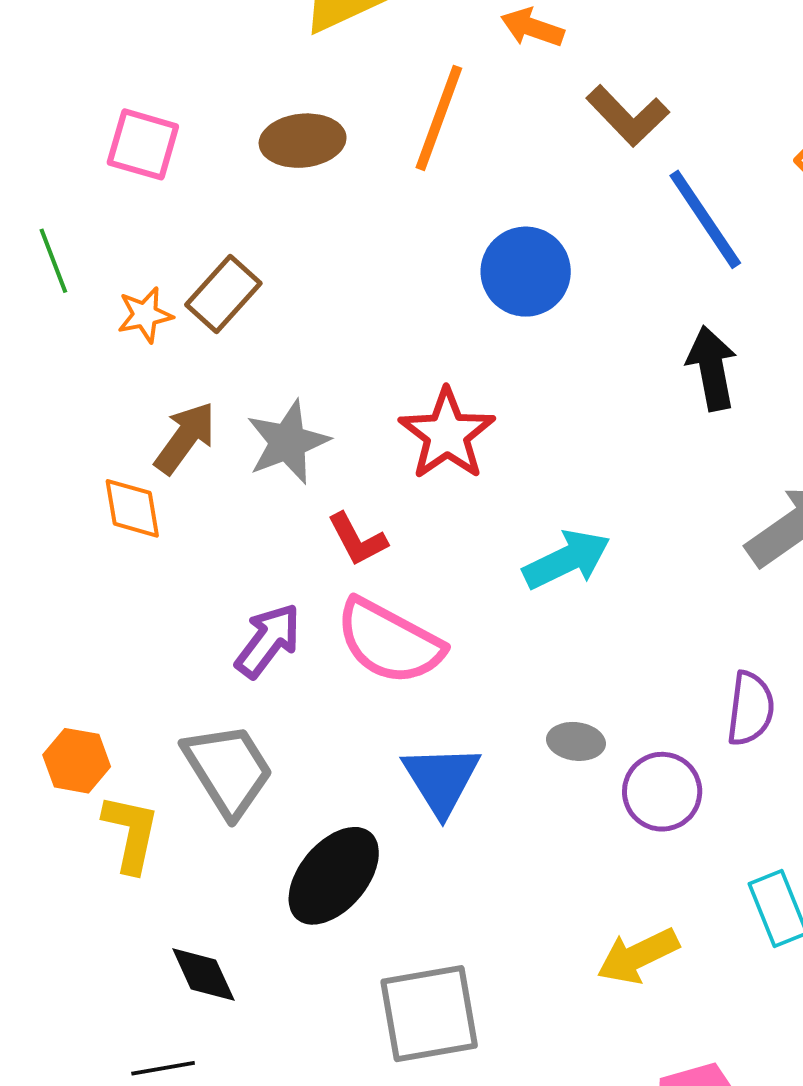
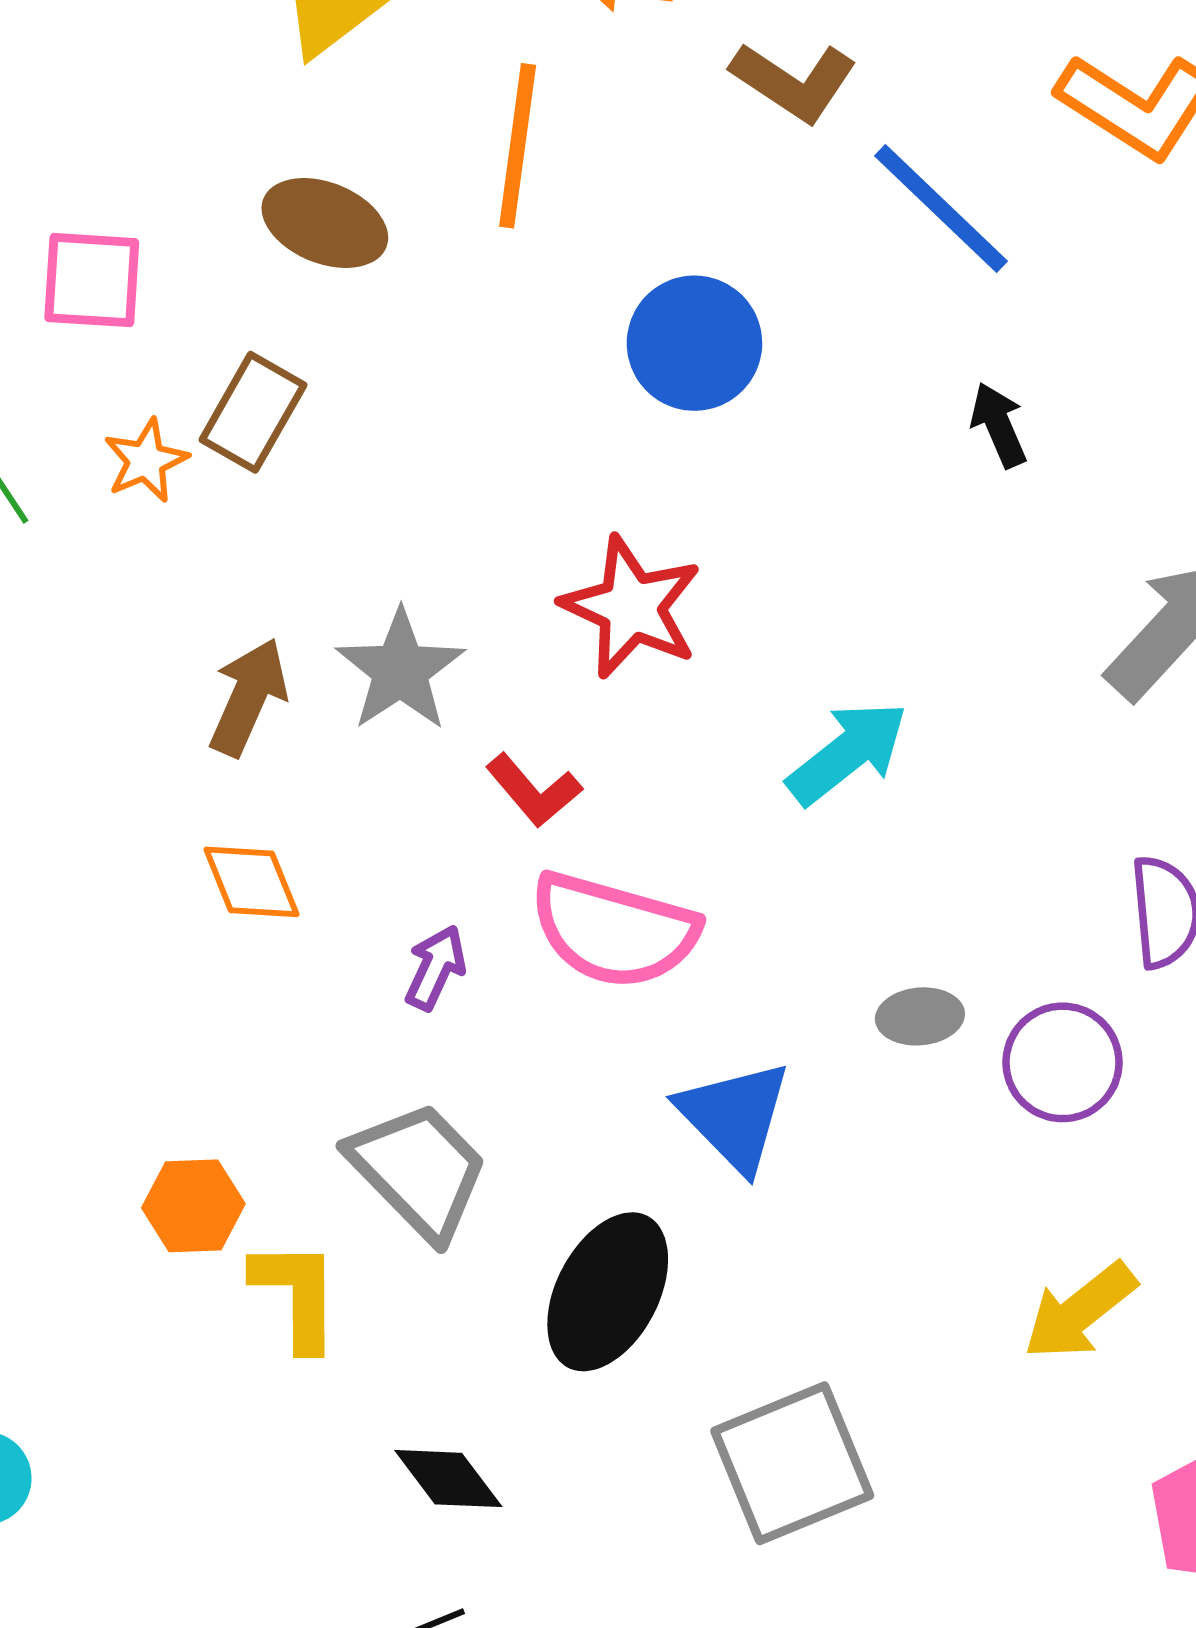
brown ellipse: (303, 141) -> (325, 223), turned 40
brown rectangle: (223, 294) -> (253, 412), moved
orange star: (145, 315) -> (146, 461), moved
black arrow: (712, 368) -> (999, 425), size x0.7
orange diamond: (132, 508) -> (251, 882), moved
purple arrow: (268, 640) -> (435, 968), size x0.7

